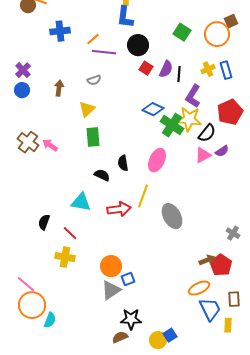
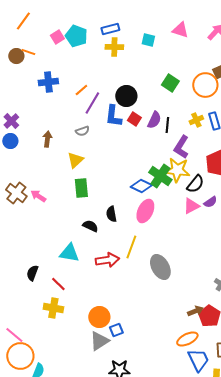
blue L-shape: (125, 17) -> (113, 116), moved
purple line: (104, 52) -> (92, 103), turned -65
blue diamond: (153, 109) -> (141, 186), moved

